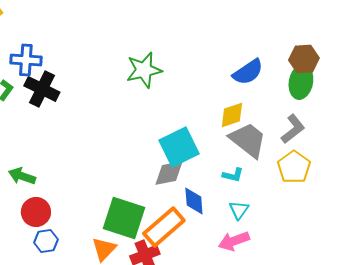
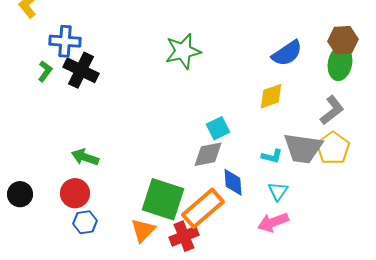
gray trapezoid: (248, 140) -> (303, 148), moved, turned 150
cyan square: (179, 147) -> (218, 128), size x0.6
green arrow: (22, 176) -> (85, 157), moved

